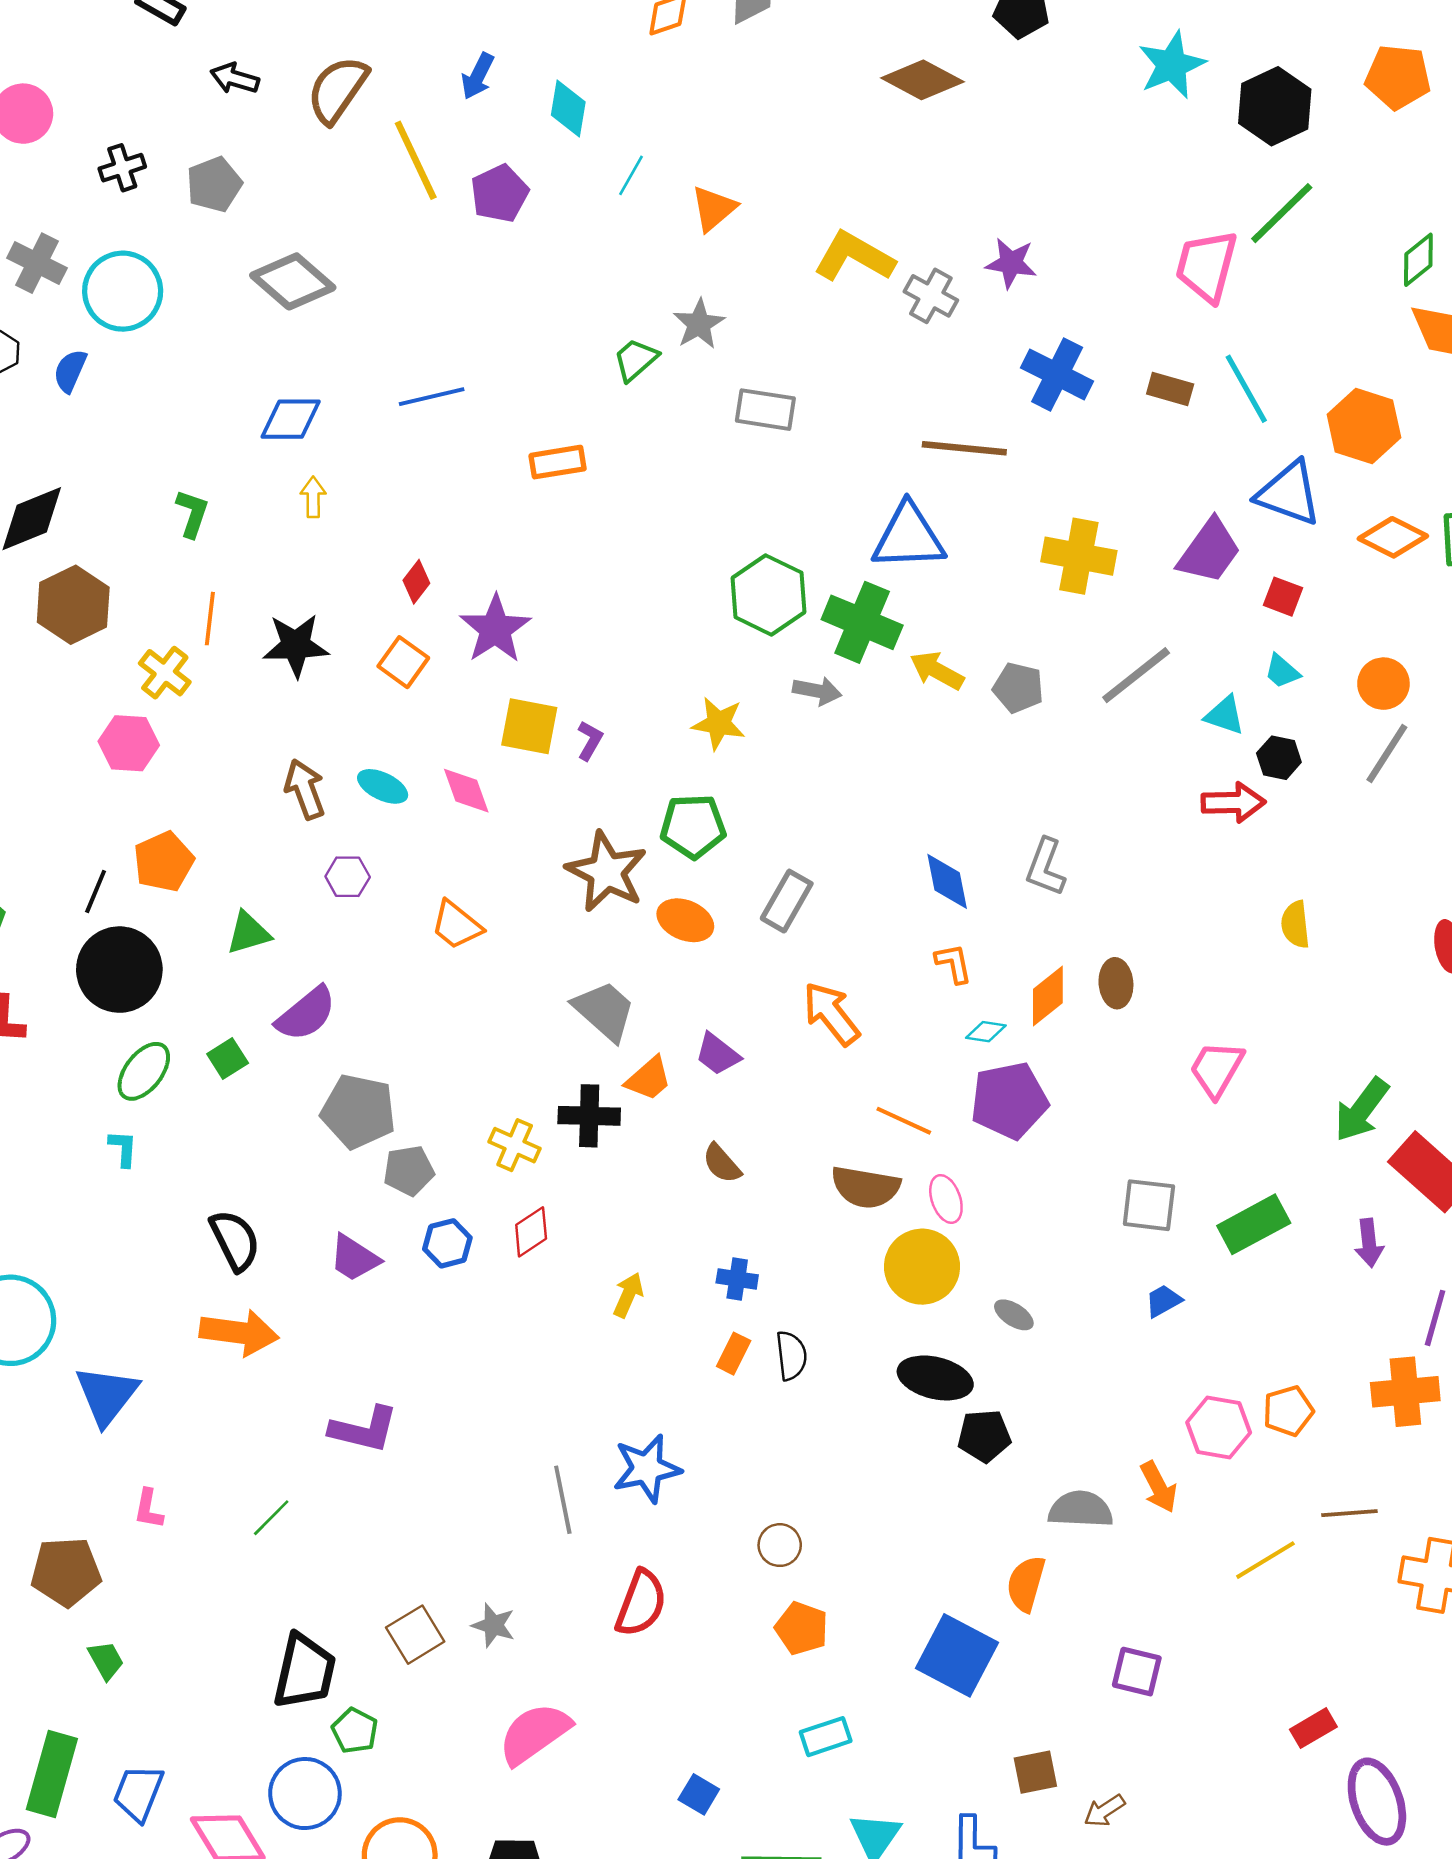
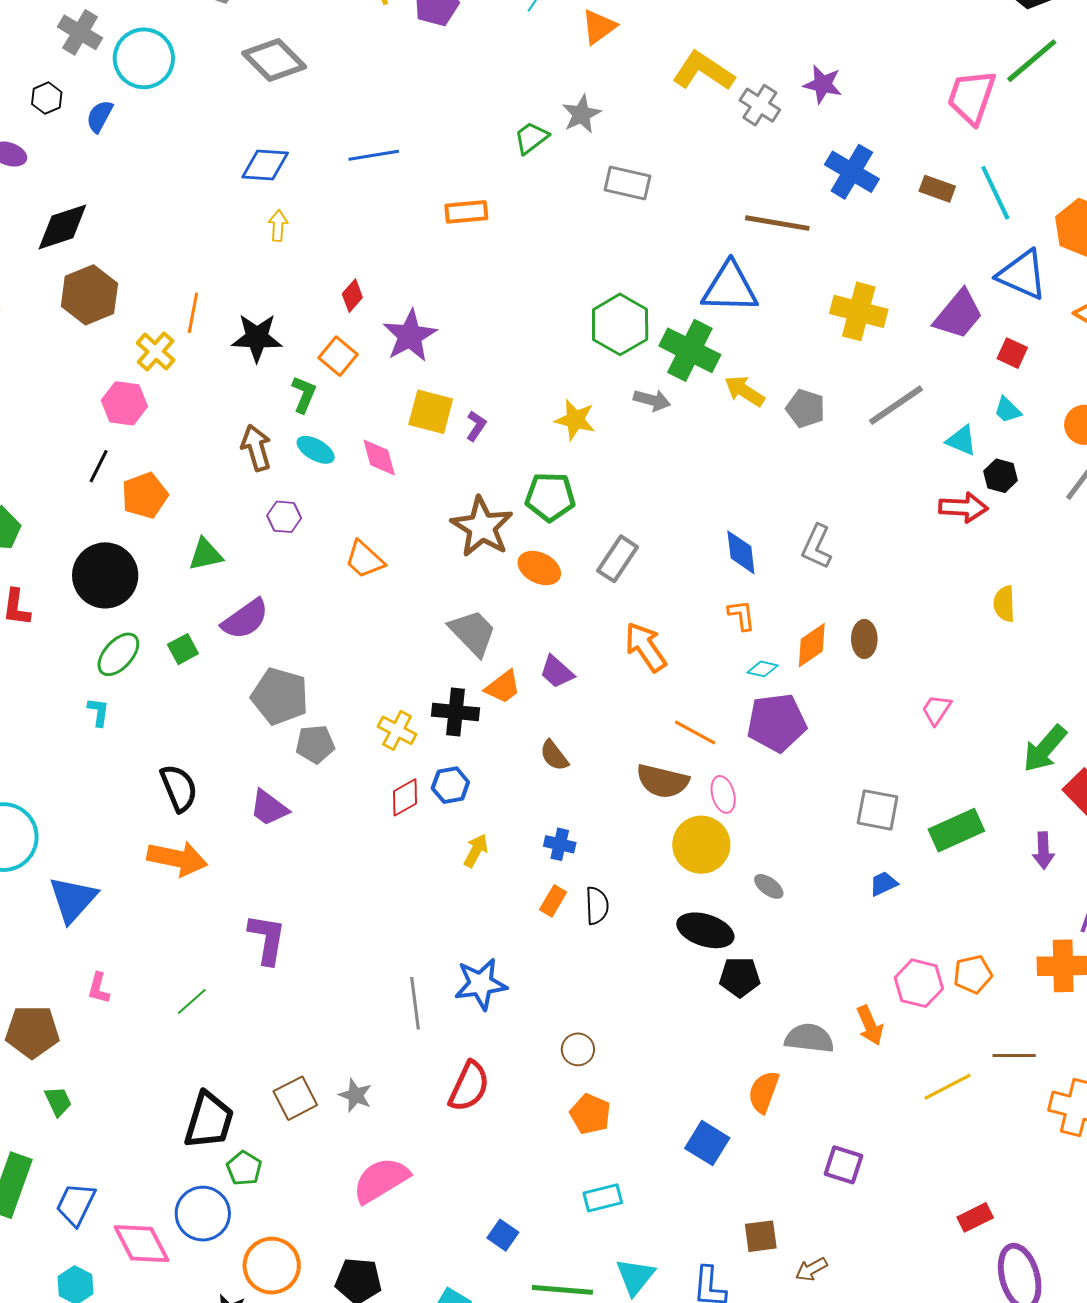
green L-shape: (192, 513) -> (304, 394), moved
black line: (96, 891) -> (99, 466), moved
pink trapezoid: (1217, 1069) -> (936, 710), size x0.7
blue hexagon: (447, 1243) -> (450, 785), moved
purple L-shape: (364, 1429) -> (267, 939), turned -98
blue square: (957, 1655) -> (707, 1143), size x0.7

